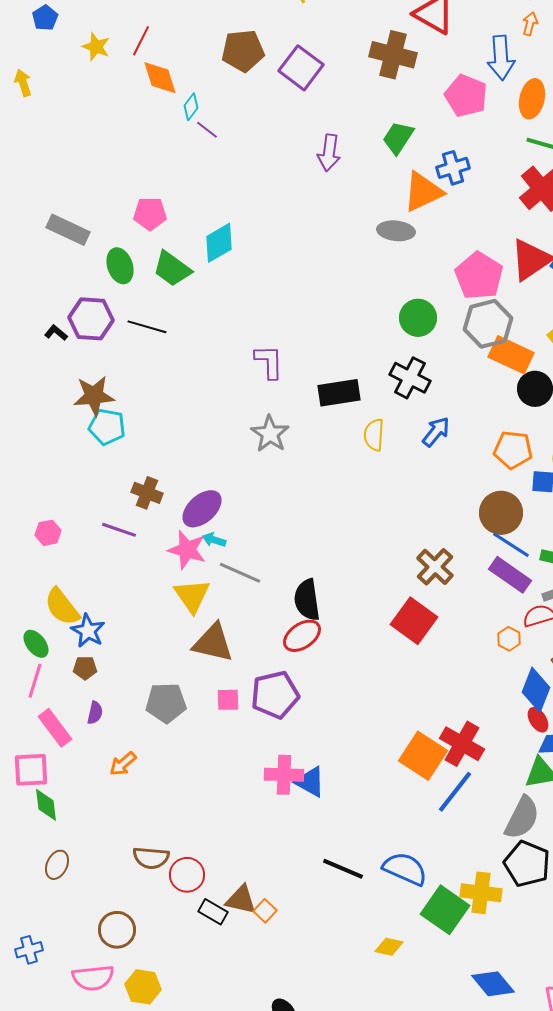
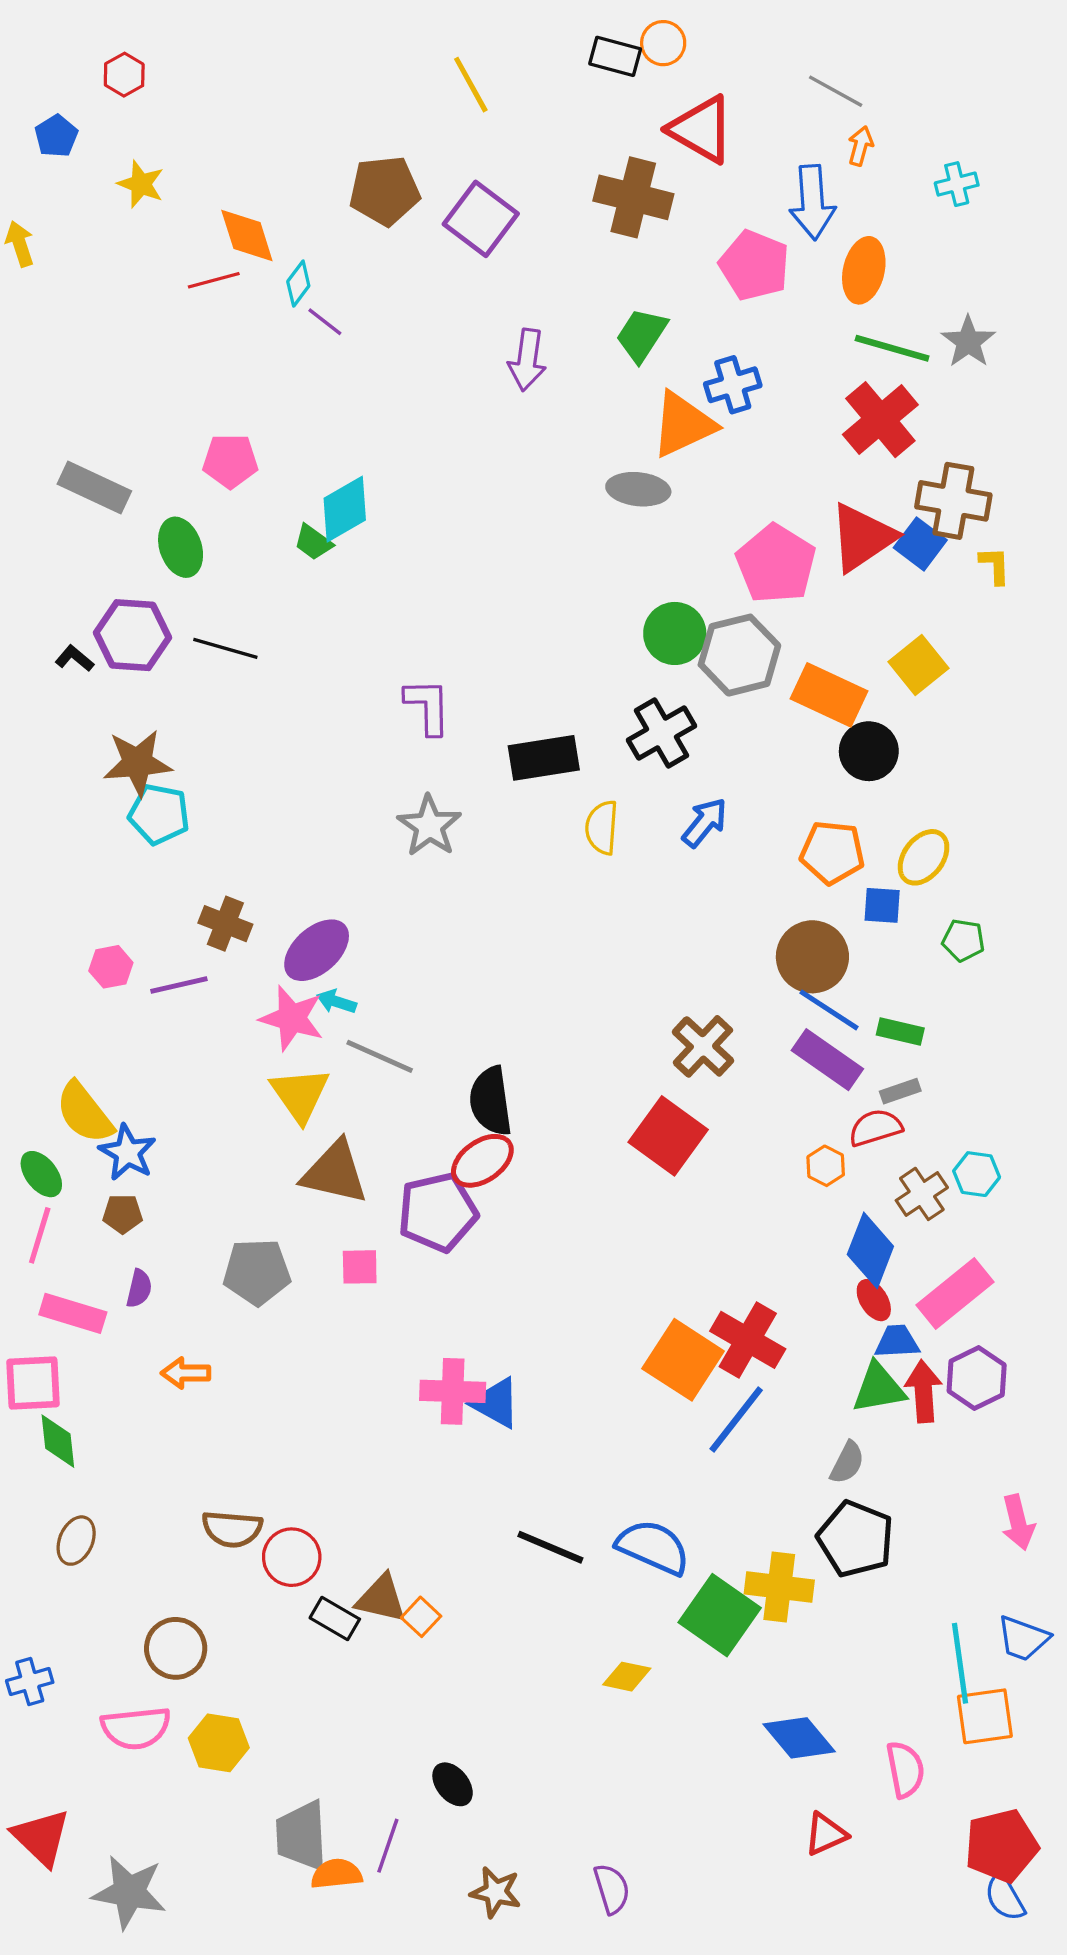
red line: (141, 41) -> (214, 280), moved, turned 48
green trapezoid: (172, 269) -> (313, 542), moved, size x0.6
gray hexagon: (488, 324) -> (739, 655), moved
black cross: (410, 378) -> (662, 733), turned 33
purple line: (119, 530) -> (179, 985), turned -32
pink hexagon: (48, 533) -> (111, 967), moved
purple pentagon: (275, 695) -> (438, 1212), moved
pink rectangle: (55, 728) -> (73, 1313), turned -36
orange arrow: (123, 764) -> (186, 1373), turned 40
gray semicircle: (522, 818) -> (847, 1463), size x0.6

